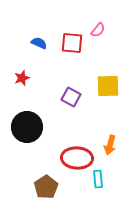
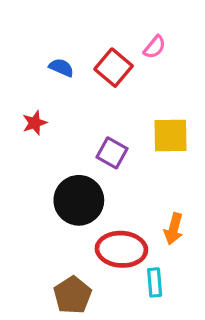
red square: (72, 43) -> (114, 68), turned 35
black circle: (27, 127) -> (79, 200), moved

